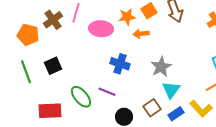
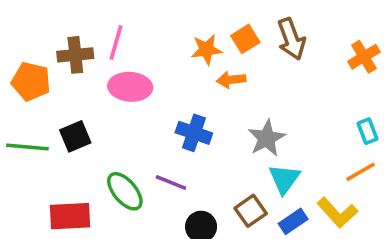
brown cross: (53, 20) -> (75, 55), turned 30
pink ellipse: (101, 29) -> (130, 87), moved
green line: (26, 72) -> (27, 147), turned -65

